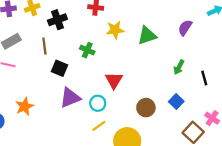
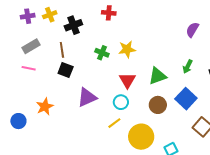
yellow star: (115, 30) -> (127, 49), moved
green triangle: (147, 36) -> (157, 76), moved
black square: (60, 68) -> (66, 70), moved
blue square: (176, 101) -> (186, 99), size x1.5
cyan circle: (98, 103) -> (121, 102), moved

